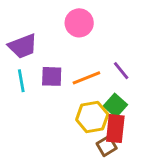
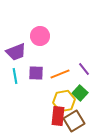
pink circle: (79, 23) -> (40, 36), moved
red rectangle: (115, 129) -> (58, 116), moved
brown square: (107, 146) -> (74, 121), size x1.5

